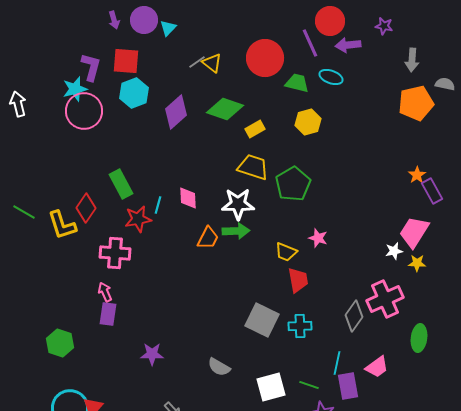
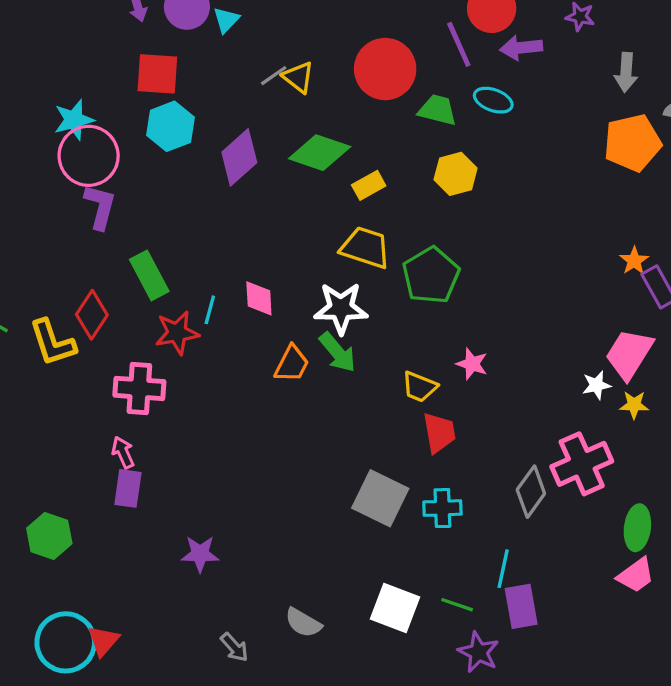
purple L-shape: (91, 67) -> (100, 207), moved
green arrow: (236, 231) -> (338, 352), turned 52
gray semicircle: (219, 367) -> (303, 623), moved
pink trapezoid: (377, 367) -> (636, 575), moved
white square: (271, 387) -> (395, 608), turned 36

